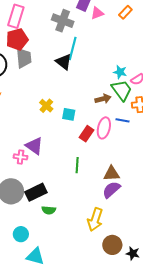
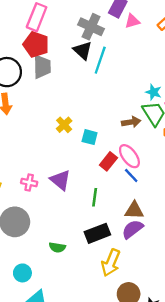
red pentagon: (17, 39) -> (36, 44), turned 30
black triangle: (64, 62) -> (83, 50), moved
blue line: (122, 120) -> (131, 176), moved, turned 32
pink ellipse: (104, 128) -> (129, 156), turned -55
purple triangle: (34, 146) -> (60, 180), moved
black rectangle: (36, 192) -> (97, 233), moved

